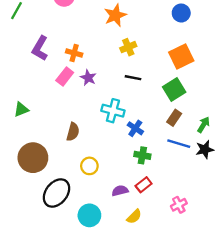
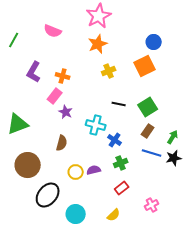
orange square: (181, 57) -> (145, 66), moved
purple star: (88, 78) -> (66, 112), moved
black line: (133, 78) -> (119, 104), moved
green triangle: (21, 109) -> (18, 124), size x1.6
green cross: (142, 155) -> (121, 163), turned -32
purple semicircle: (120, 191) -> (94, 170), moved

